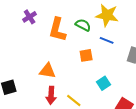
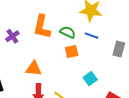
purple cross: (30, 17) -> (12, 36), moved
green semicircle: (83, 25) -> (68, 32), moved

